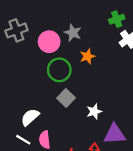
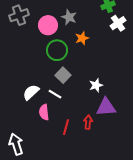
white star: (94, 112) -> (96, 85), moved
white line: (23, 140) -> (55, 94), moved

